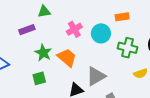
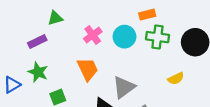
green cross: (127, 48) -> (157, 37), moved
green star: (43, 53) -> (38, 72), moved
orange trapezoid: (67, 58) -> (88, 69), turned 30

